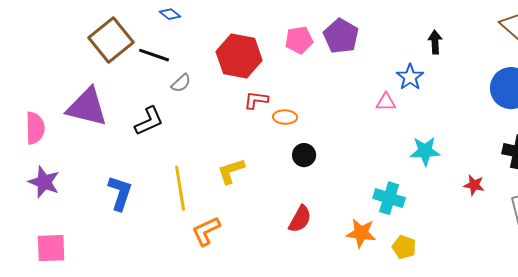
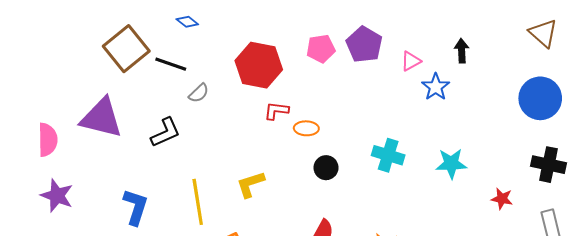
pink triangle: (386, 102) -> (411, 61), moved, turned -30
cyan cross: (389, 198) -> (388, 155), moved

